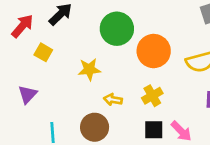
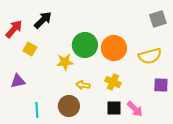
green circle: (117, 29) -> (85, 45), moved
purple triangle: (28, 94) -> (18, 81), turned 35
yellow cross: (152, 96) -> (113, 82), turned -35

